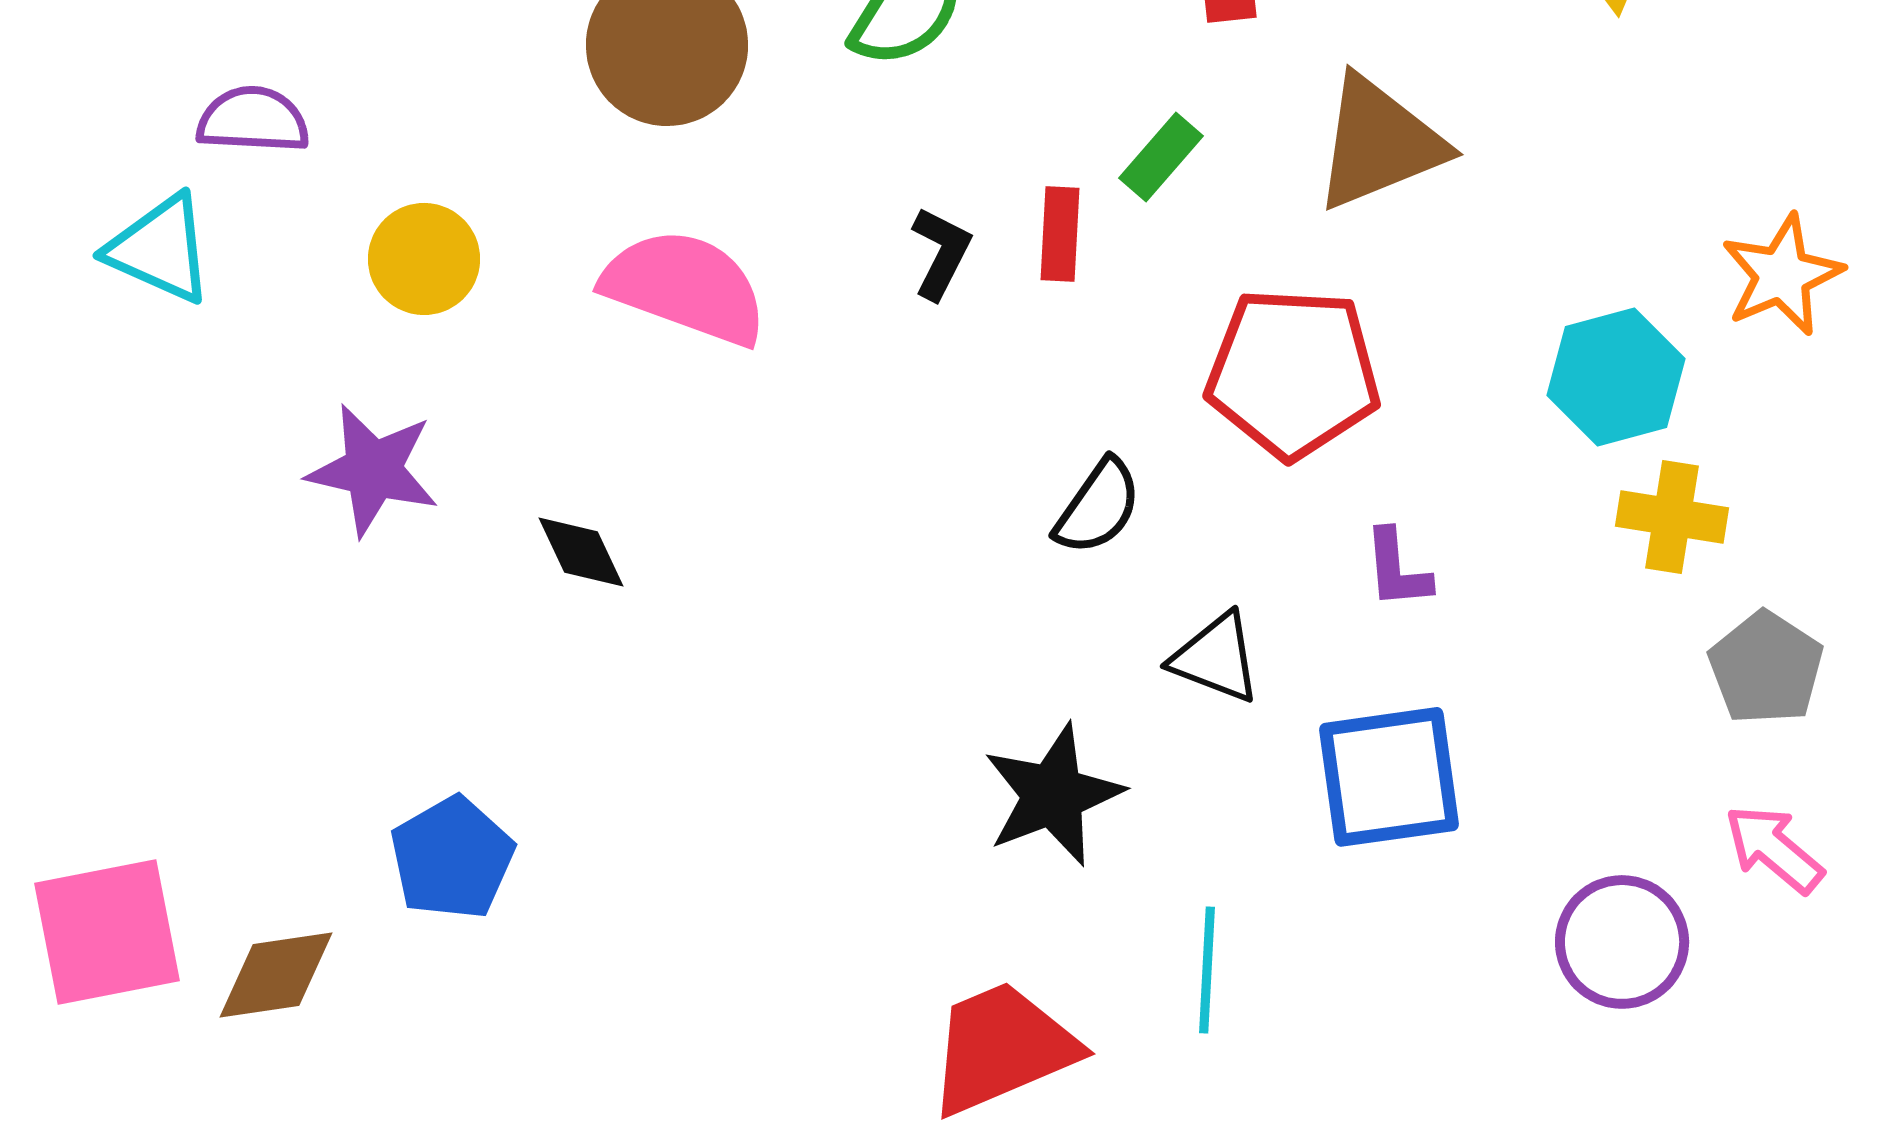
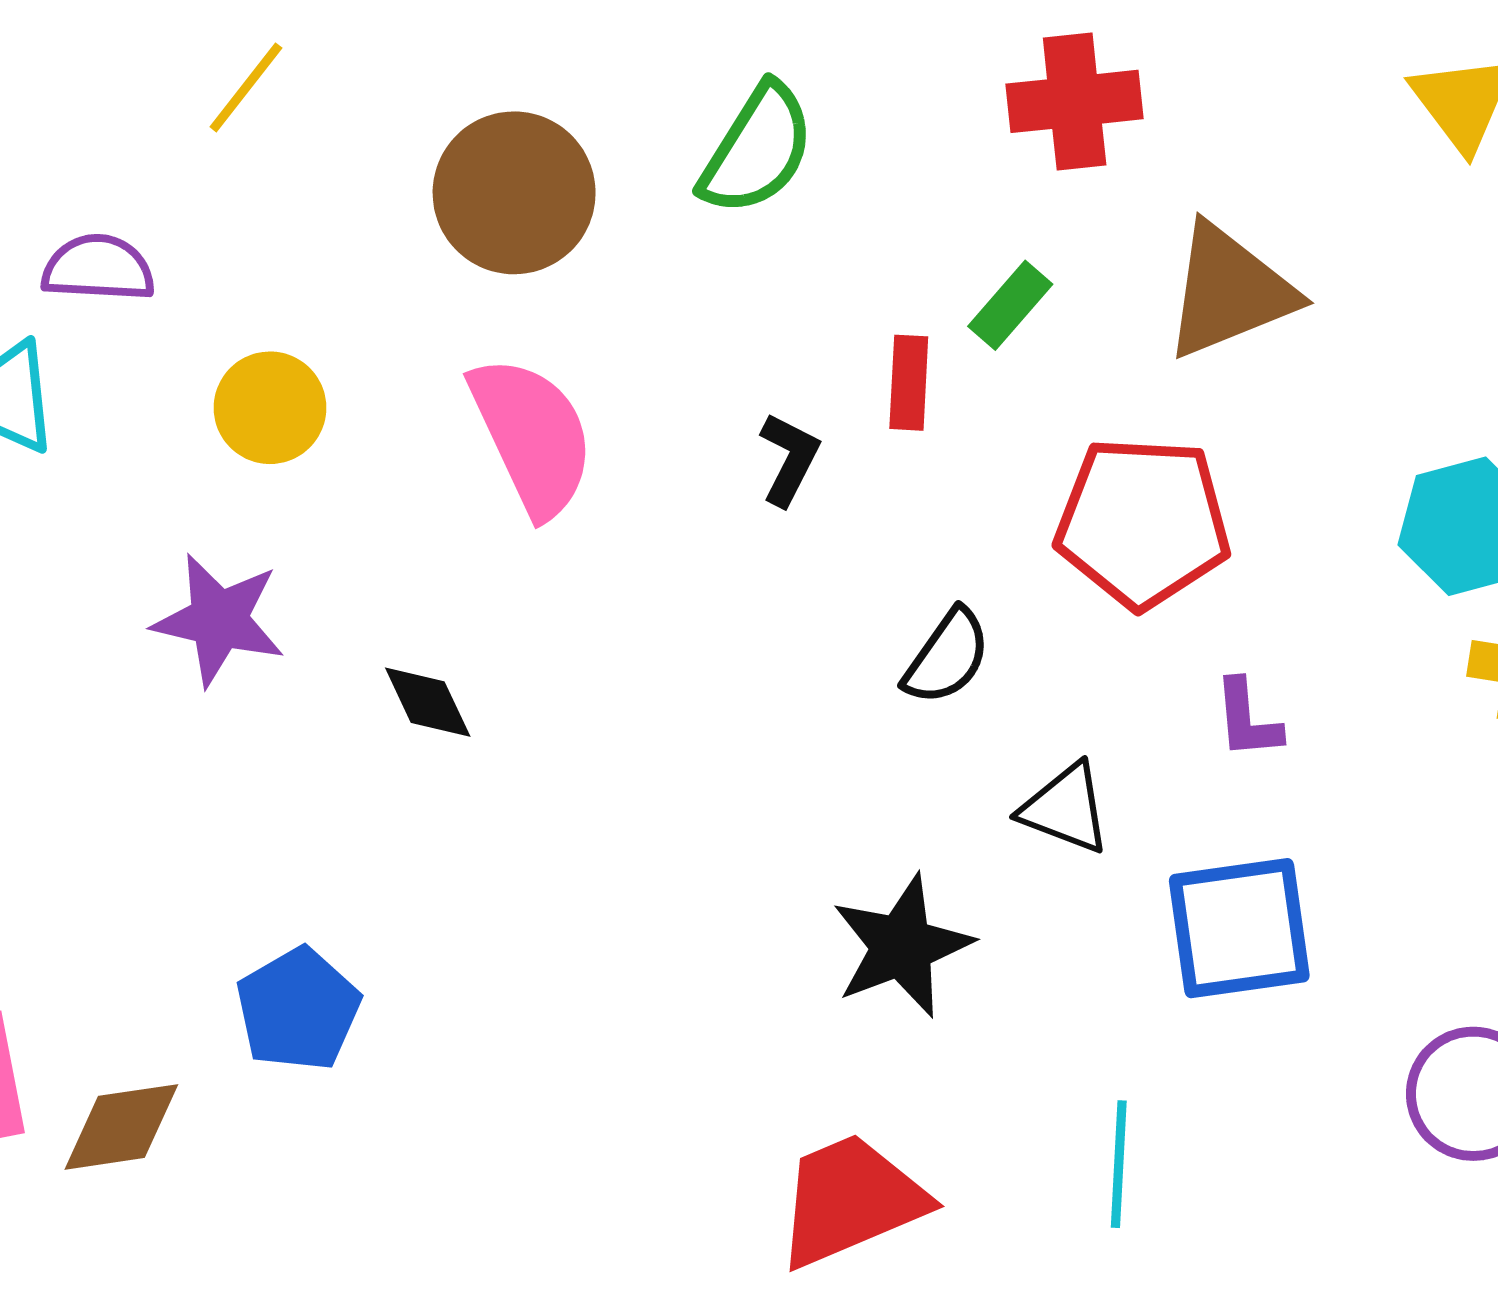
black L-shape: (941, 253) -> (789, 459), moved
pink semicircle: (685, 287) -> (532, 436), turned 45
cyan line: (1207, 970) -> (1119, 1164), moved

